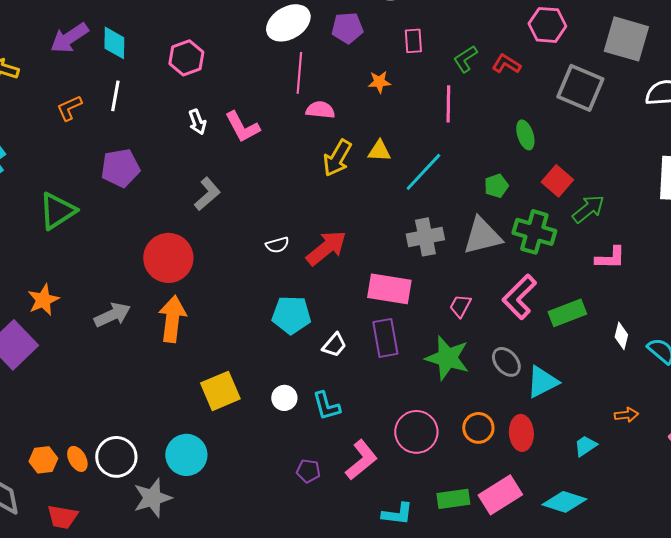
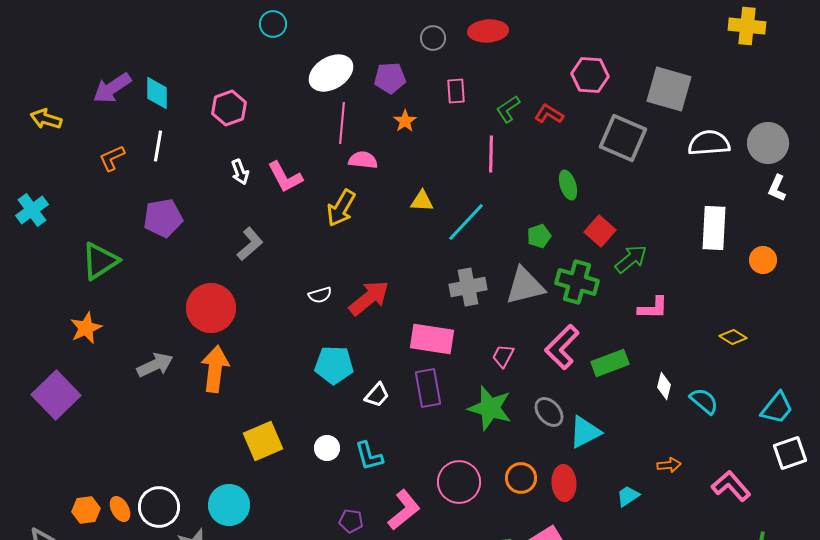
orange star: (379, 82) -> (405, 121), moved, turned -30
yellow arrow: (337, 158) -> (341, 208), moved
orange star: (43, 300) -> (86, 328), moved

